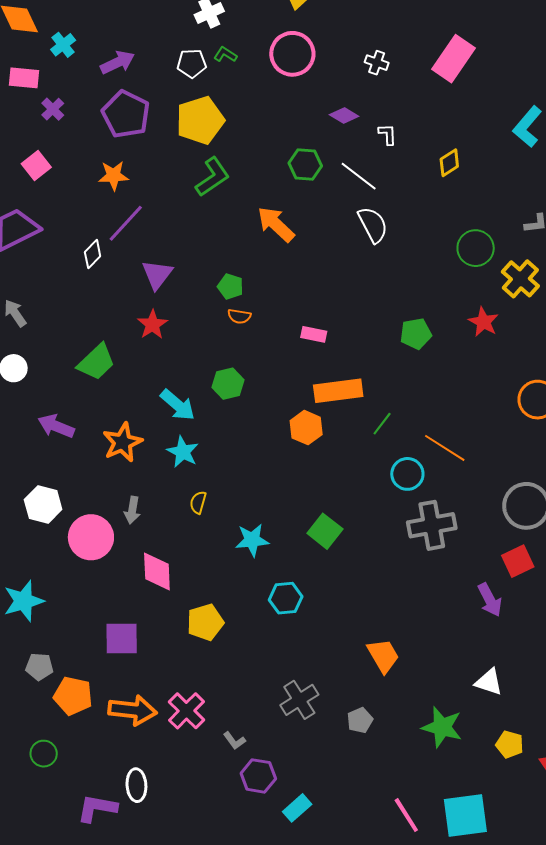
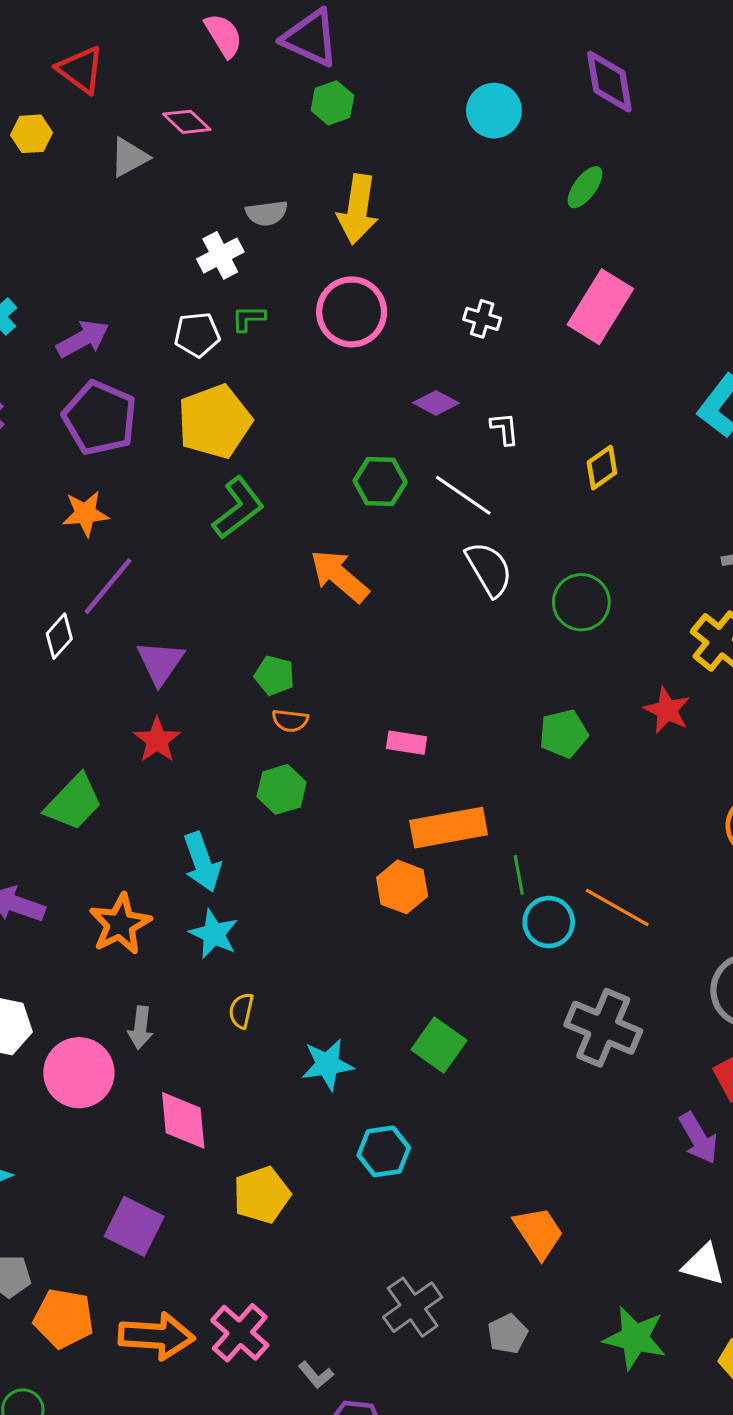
green L-shape: (225, 55) -> (248, 318), turned -30
green circle: (476, 248) -> (581, 602), moved
green hexagon: (228, 384) -> (282, 789), moved
cyan arrow: (178, 405) -> (202, 862), turned 33
green line: (382, 424) -> (519, 875), turned -45
cyan circle: (407, 474) -> (549, 922), moved
gray cross: (432, 525) -> (603, 1028), turned 36
purple square: (122, 638) -> (134, 1226), turned 30

